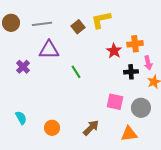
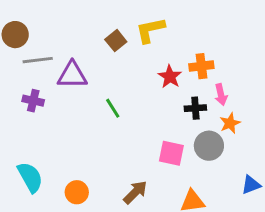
gray line: (42, 24) -> (38, 60), moved
purple cross: (23, 67) -> (33, 101), turned -32
gray circle: (141, 108) -> (209, 146), moved
cyan semicircle: (21, 118) -> (30, 177), size x1.5

